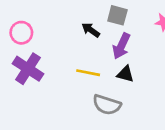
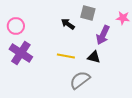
purple arrow: (121, 46) -> (103, 35), moved
gray semicircle: (107, 105) -> (80, 80), turned 125

